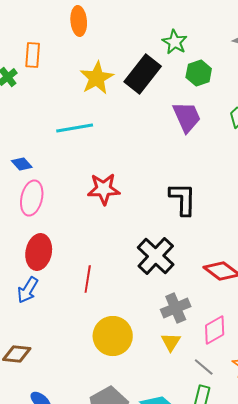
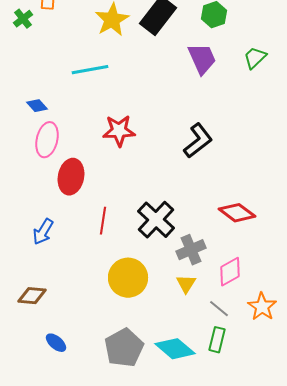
black L-shape: (183, 199) -> (198, 141), turned 51
red ellipse: (39, 252) -> (71, 177), moved
black cross: (156, 256) -> (156, 220), moved

